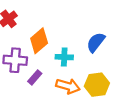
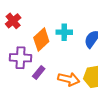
cyan cross: (64, 57) -> (64, 32), moved

